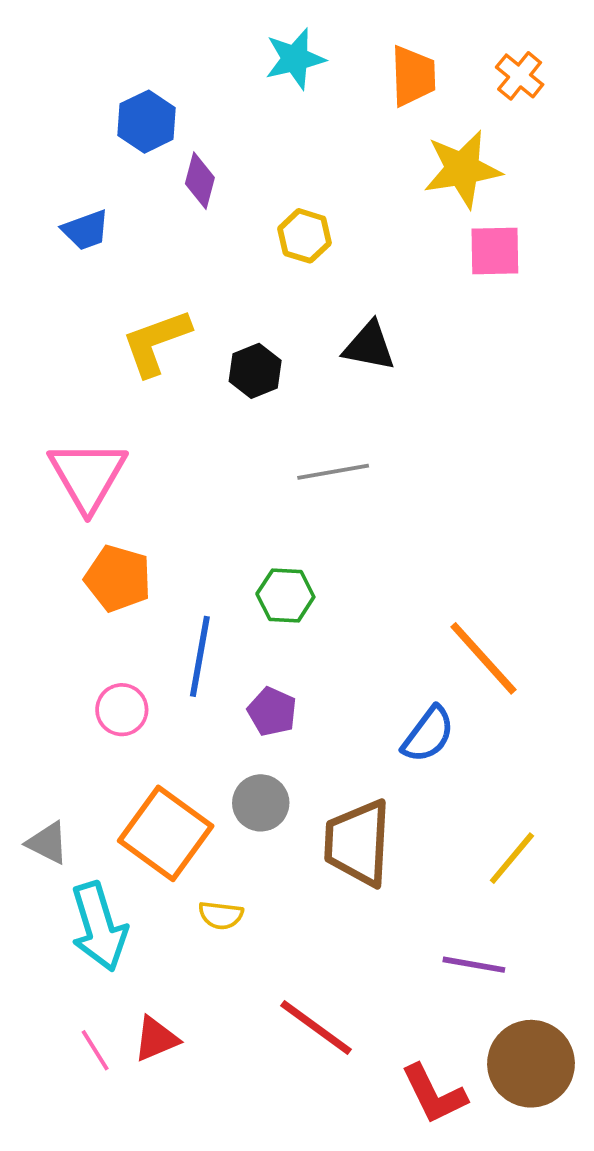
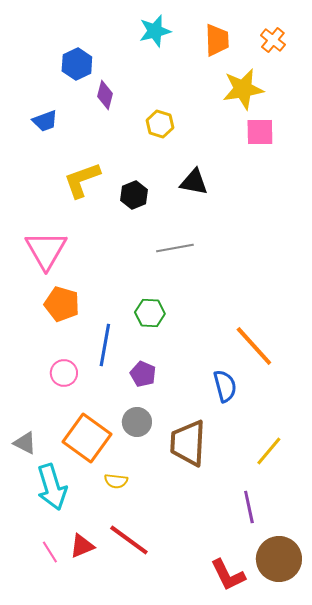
blue semicircle: (428, 734) -> (225, 386), turned -52
purple line: (474, 965) -> (249, 507), turned 68
red line: (316, 1028) -> (129, 540), moved

